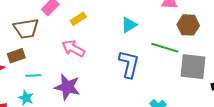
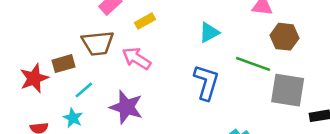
brown trapezoid: (26, 29) -> (98, 43), moved
cyan line: (33, 76) -> (84, 90), turned -42

